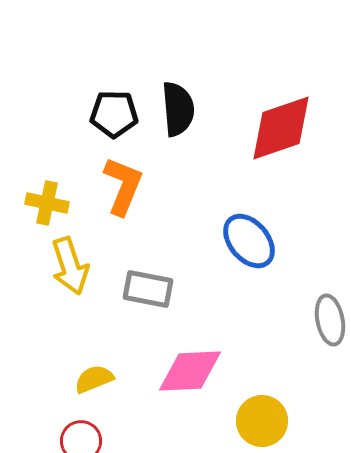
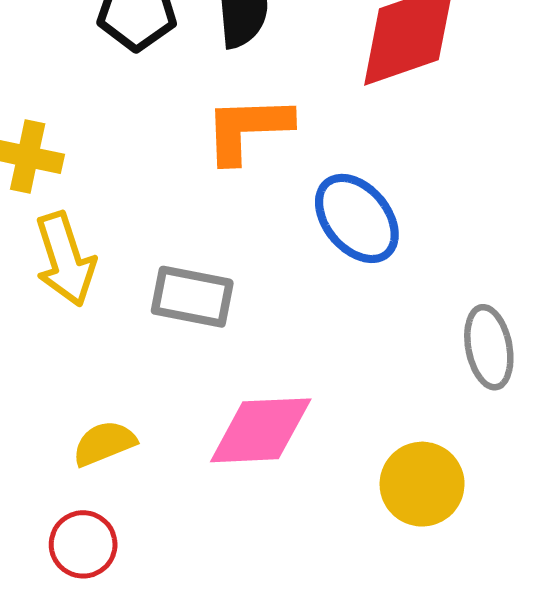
orange L-shape: (123, 186) -> (248, 129), moved, turned -114
yellow circle: (262, 421) -> (422, 484), moved

